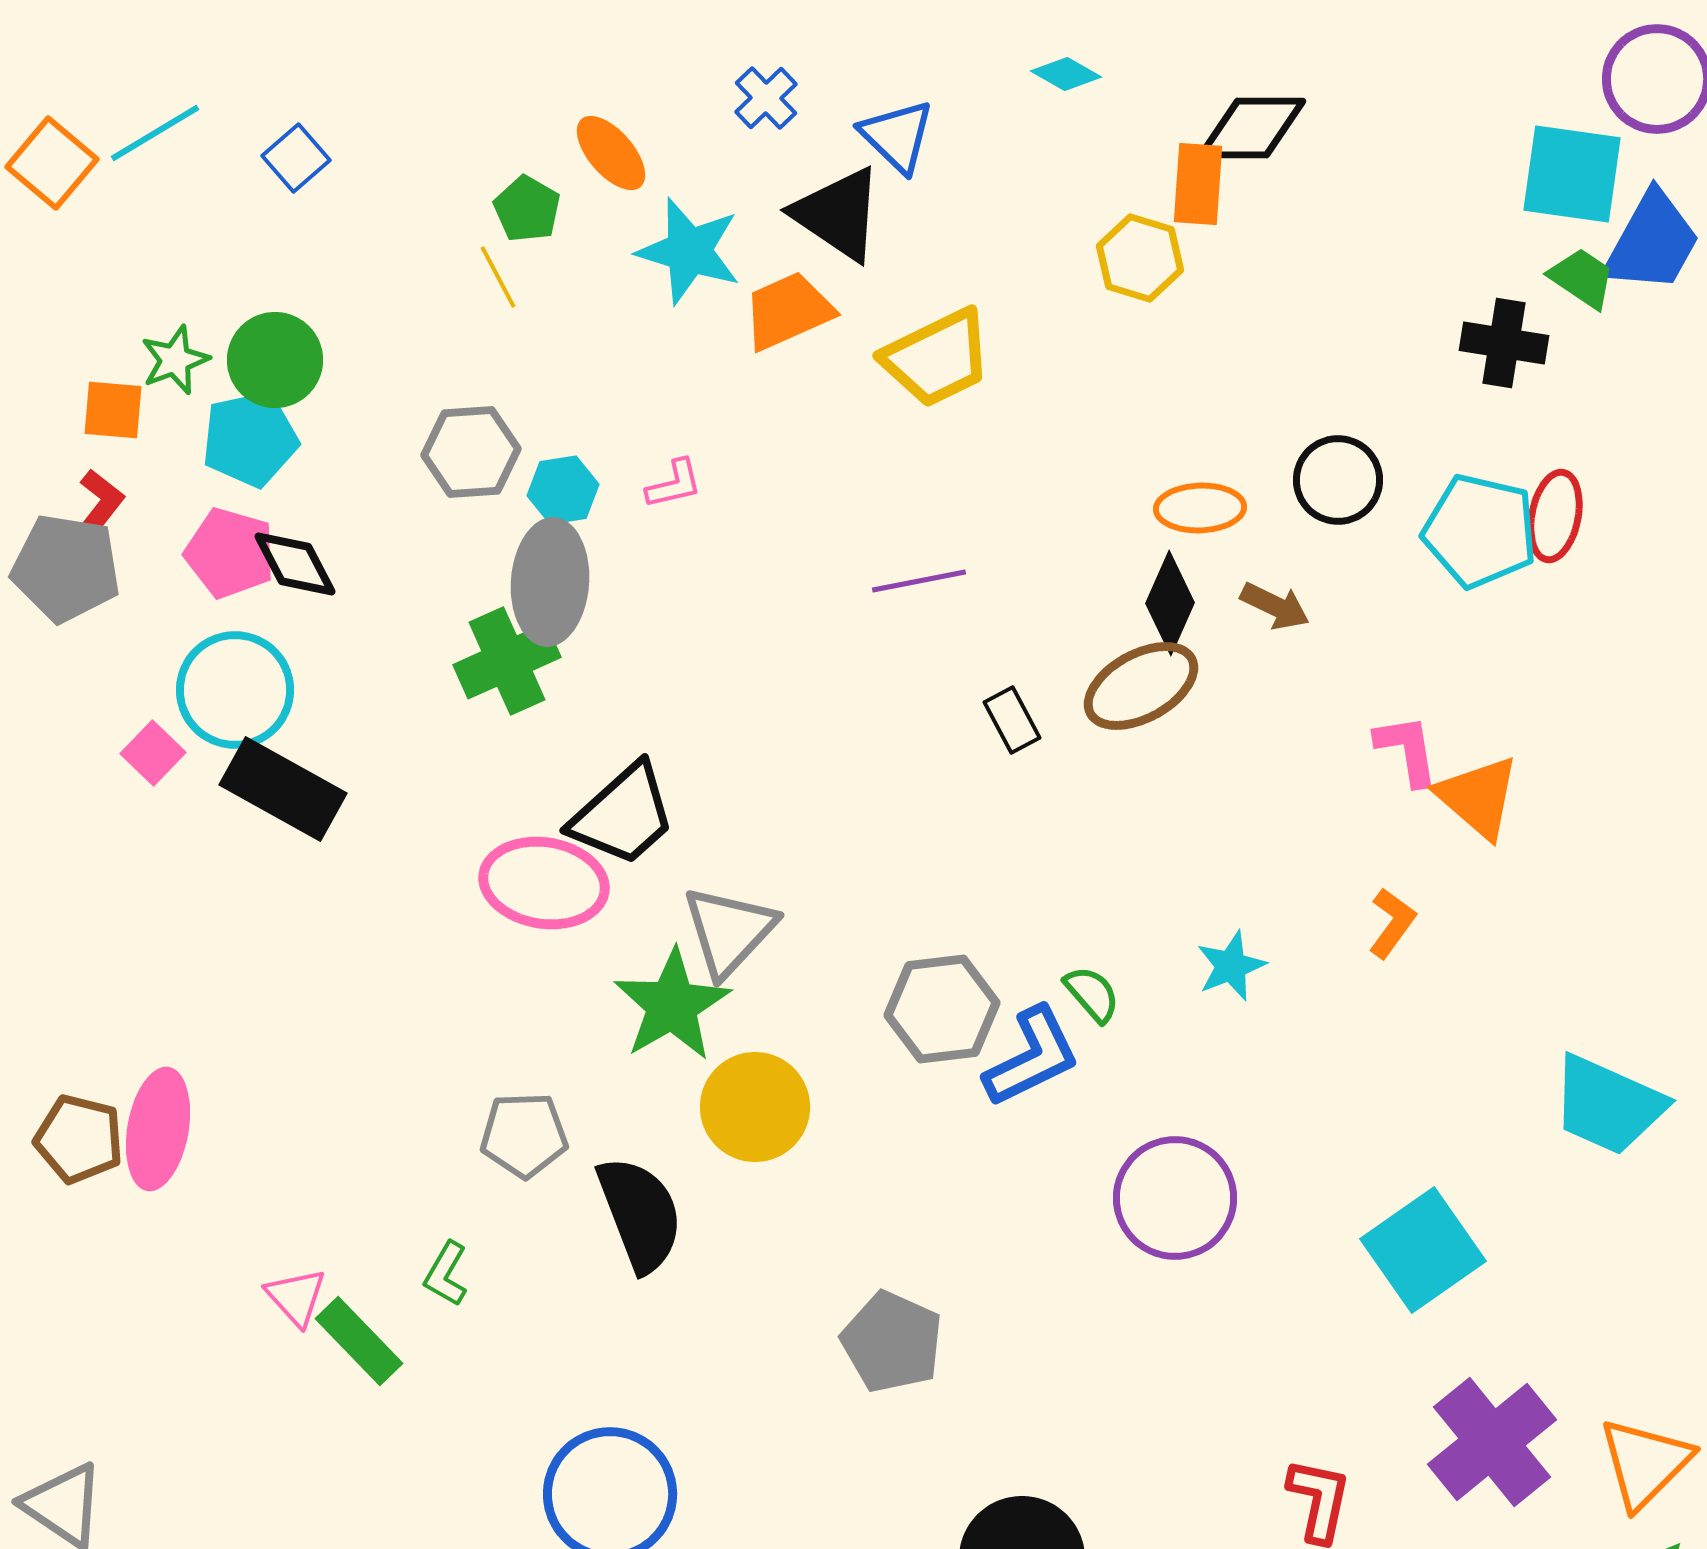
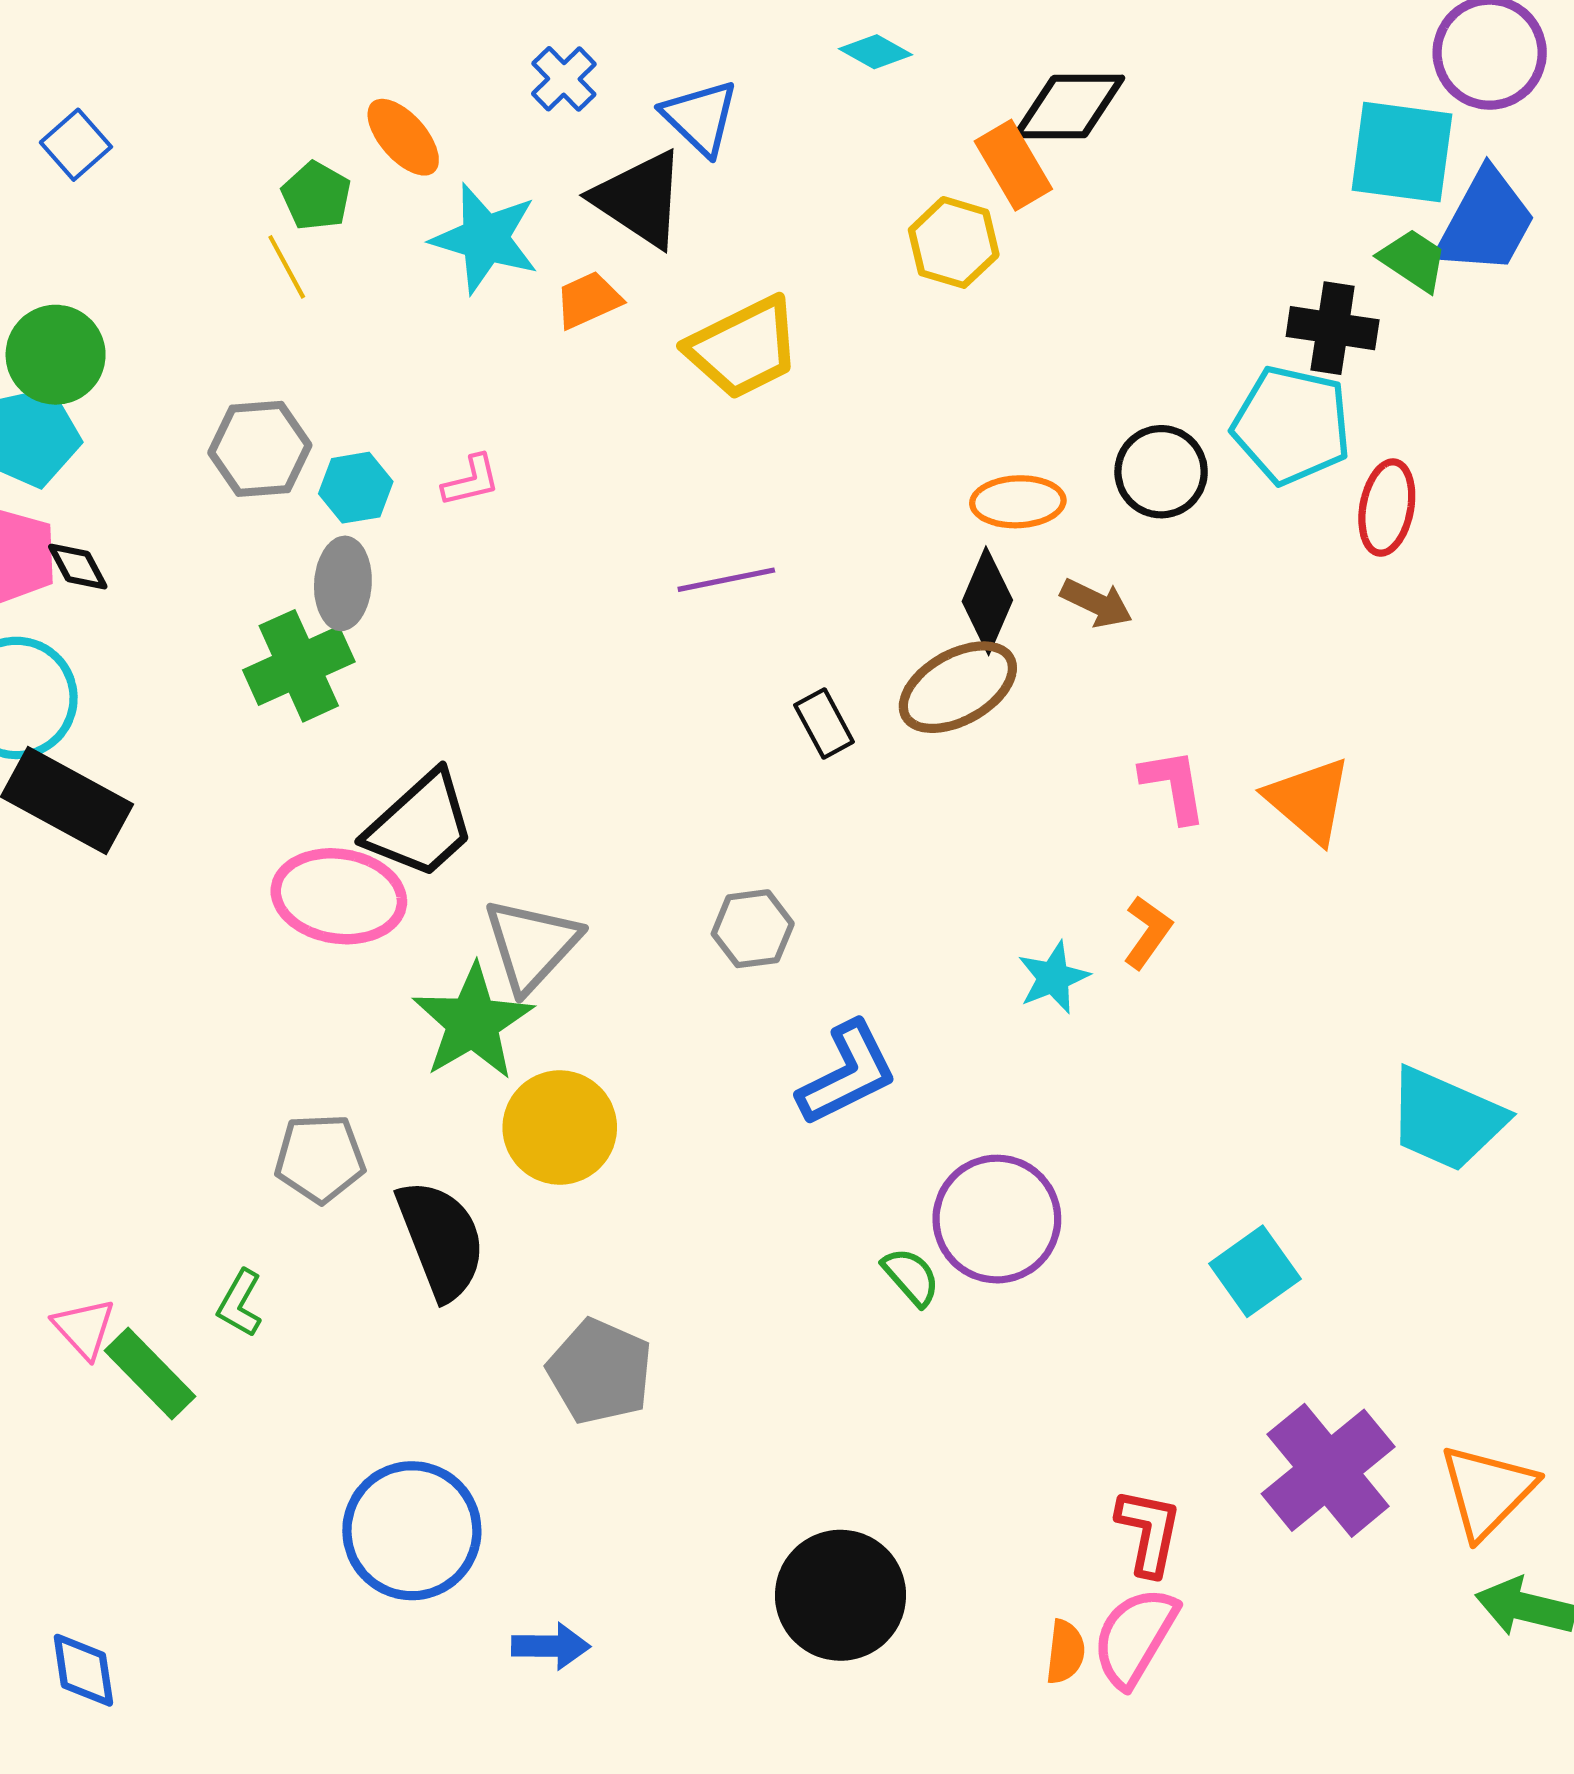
orange rectangle: (1198, 184) -> (1013, 165), turned -34
orange trapezoid: (788, 311) -> (588, 300), size x0.7
cyan pentagon: (1480, 531) -> (1292, 425), moved
black diamond: (295, 564) -> (78, 567), size x0.7
gray ellipse: (550, 582) -> (343, 583), size x0.7
pink L-shape: (1407, 750) -> (1174, 785), moved
orange L-shape: (1392, 923) -> (1148, 932), moved
green semicircle: (1092, 994) -> (911, 1277), moved
gray hexagon: (942, 1009) -> (753, 929), moved, size x0.7
cyan square: (1423, 1250) -> (1255, 1271), size x0.7
gray pentagon: (892, 1342) -> (600, 1371), moved

